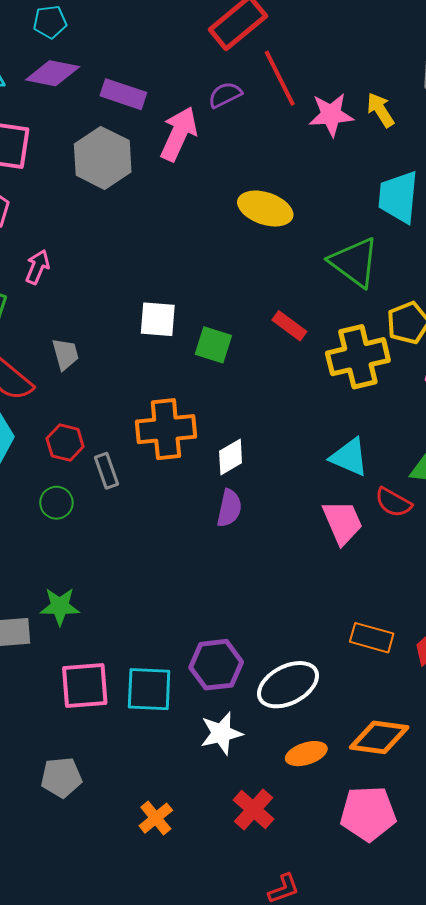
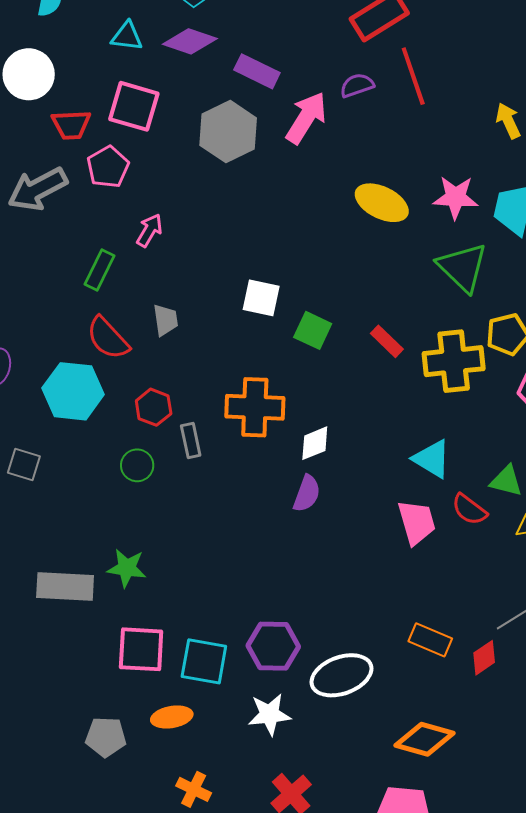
pink star: (331, 115) -> (456, 197), moved
red rectangle: (289, 326) -> (387, 341), moved
orange ellipse: (306, 754) -> (172, 717), moved
orange cross: (156, 818) -> (194, 789), turned -32

